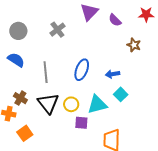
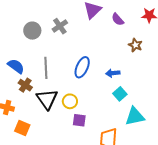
gray circle: (18, 31) -> (32, 31), moved
blue semicircle: (16, 60) -> (16, 66), moved
brown cross: (20, 98) -> (25, 85), moved
cyan triangle: (97, 104) -> (135, 116), moved
orange square: (25, 133) -> (22, 128), turned -35

